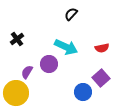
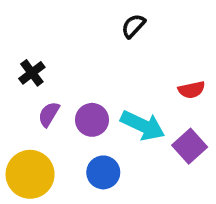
cyan arrow: (66, 47) -> (143, 125), moved
purple semicircle: (27, 72) -> (49, 114), moved
blue circle: (83, 92) -> (103, 172), moved

